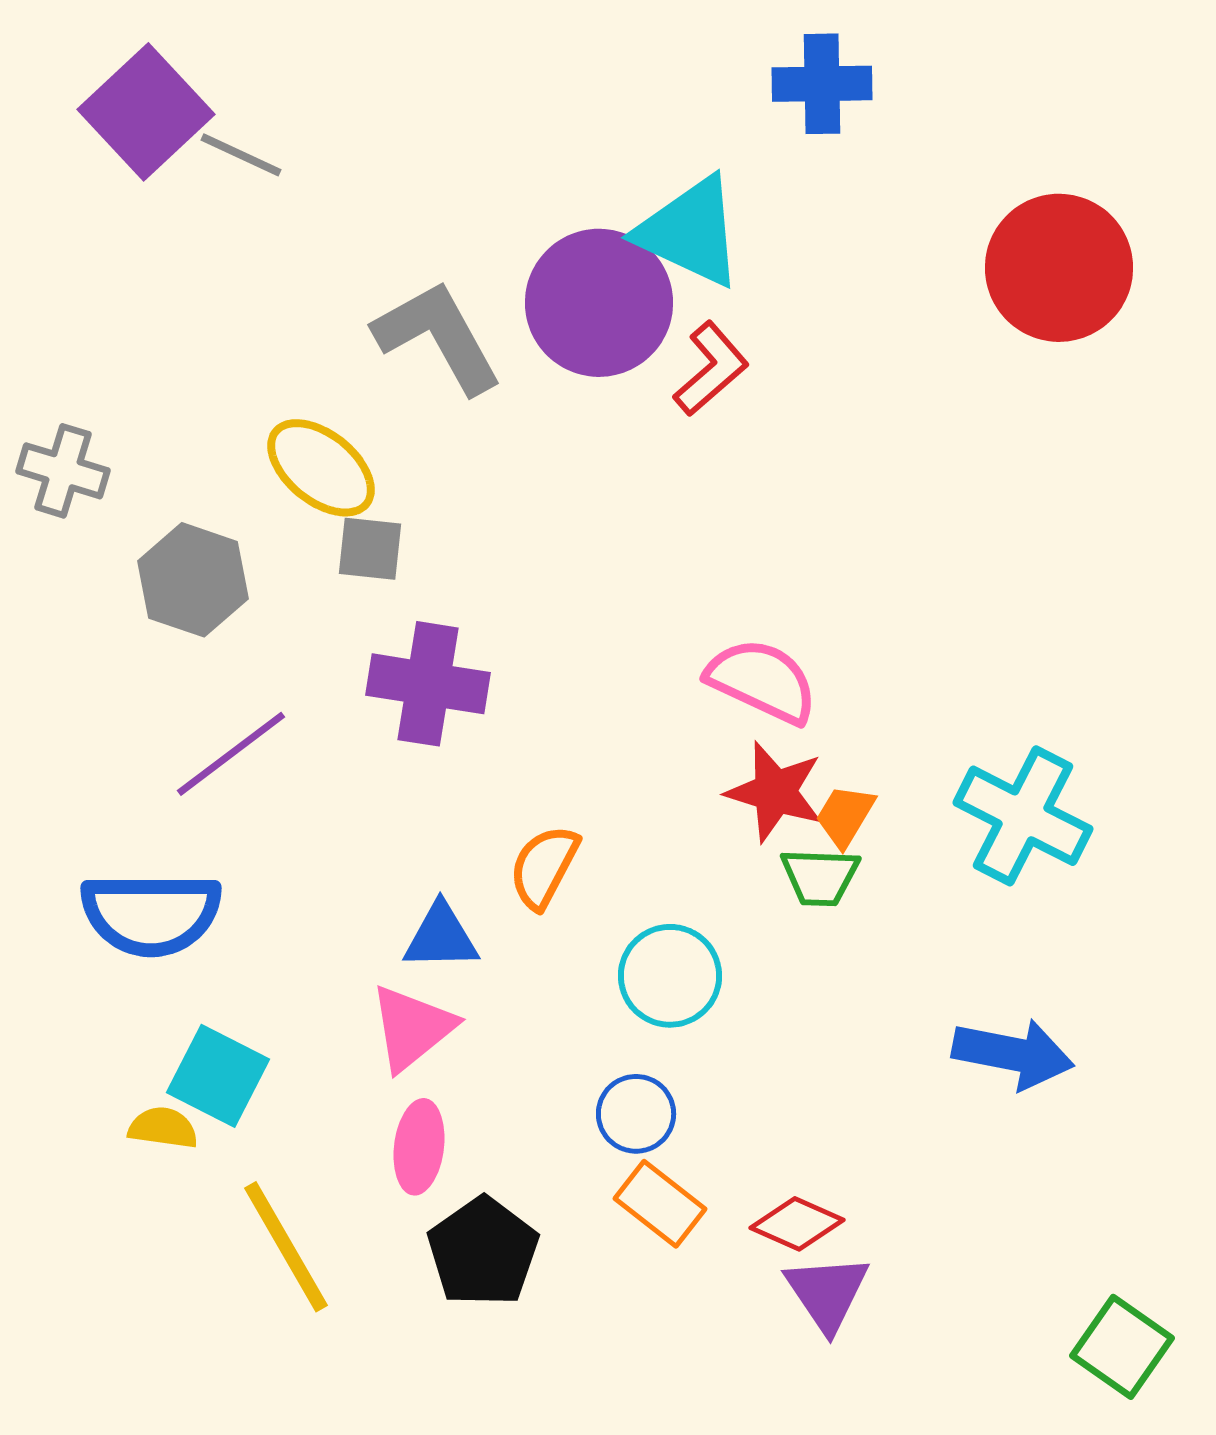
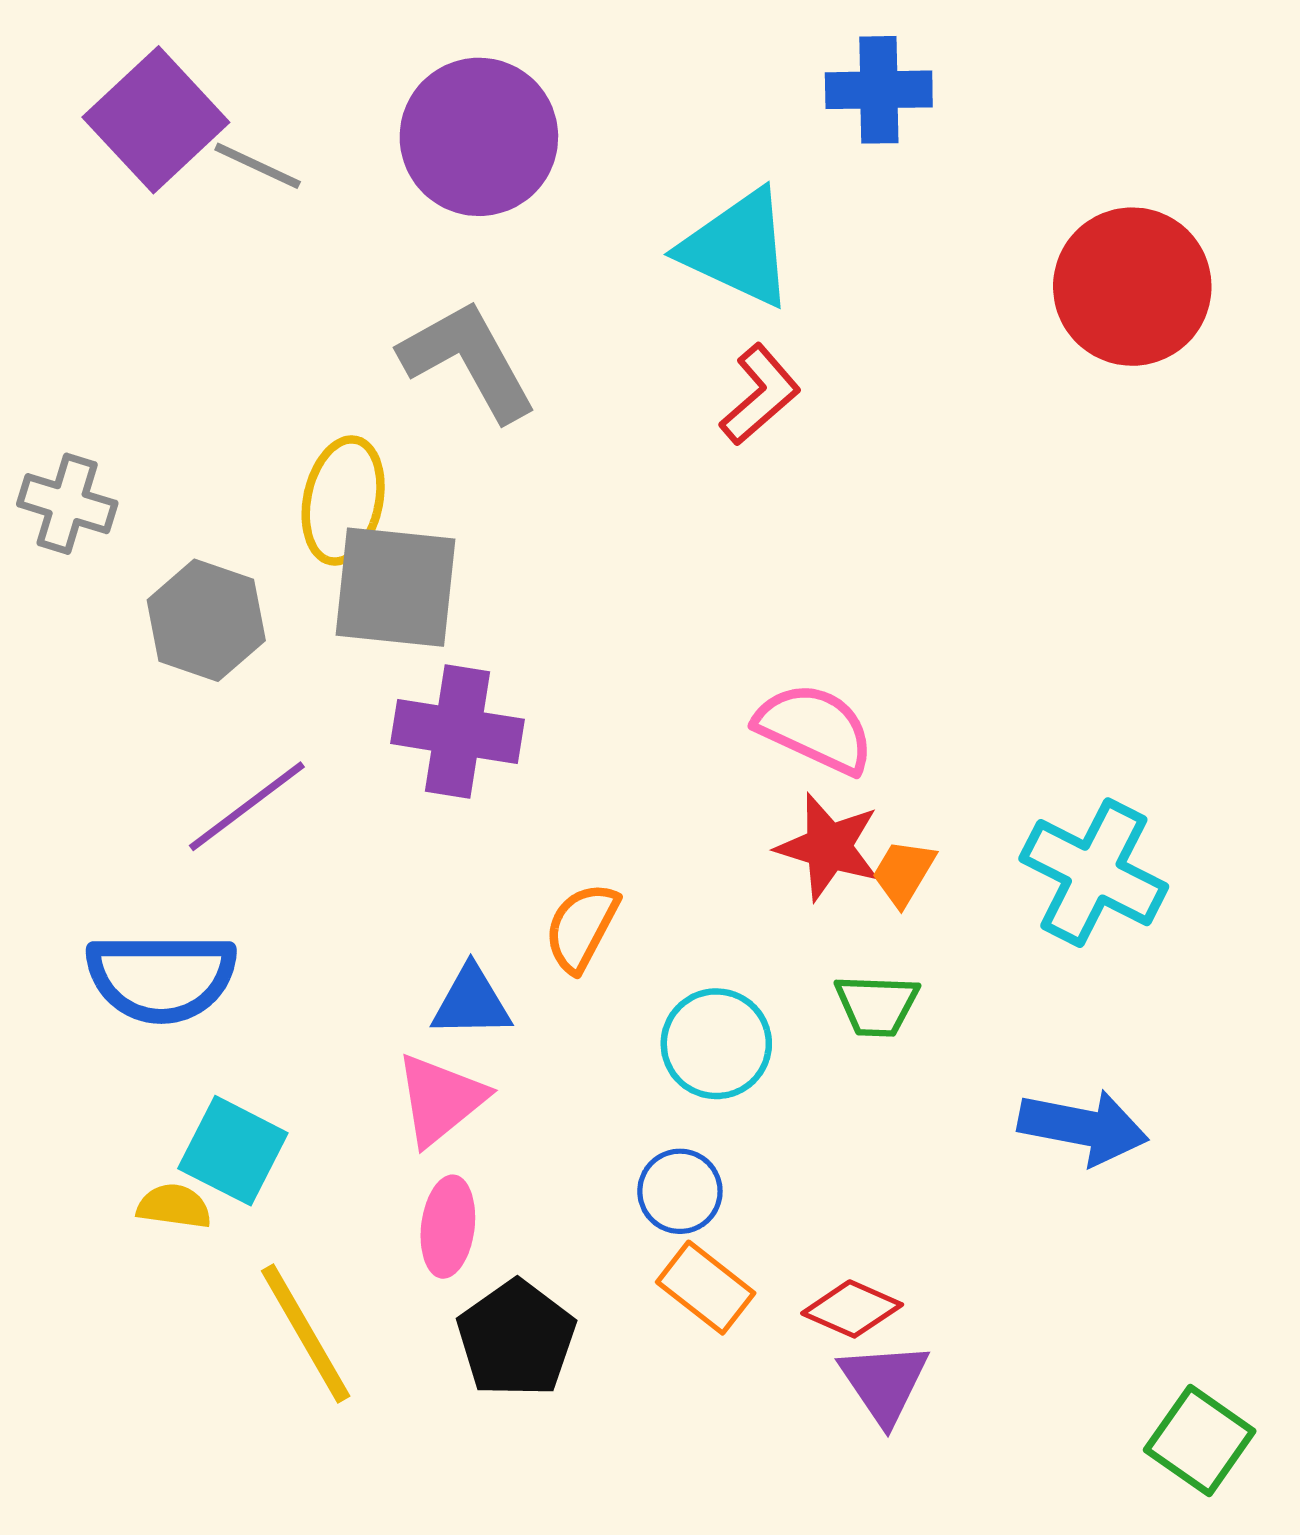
purple circle: (599, 303) -> (479, 137), moved
yellow ellipse: (321, 468) -> (343, 500), turned 63
gray square: (370, 549) -> (395, 587), size x1.8
green trapezoid: (820, 877) -> (877, 1005), moved

